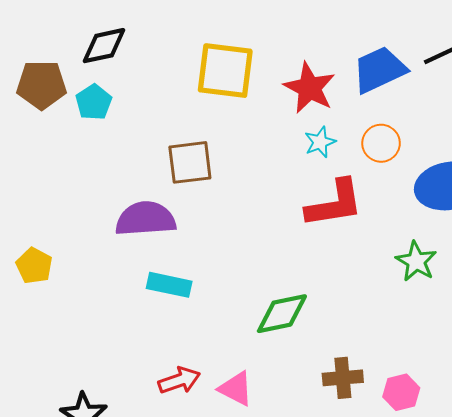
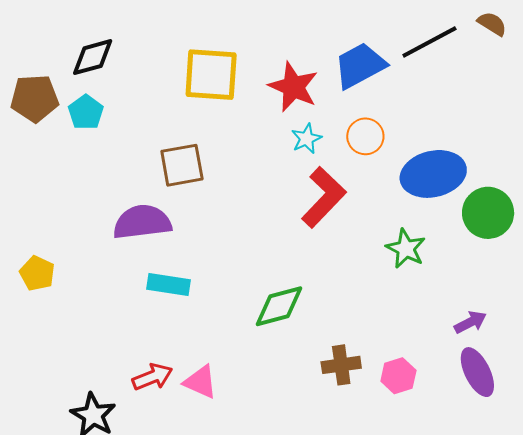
red L-shape: (334, 204) -> (324, 197), turned -34
red arrow: (179, 380) -> (152, 377), moved
pink triangle: (236, 389) -> (201, 382), moved

